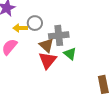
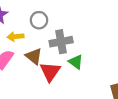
gray circle: (35, 23) -> (39, 20), moved
brown triangle: (46, 45) -> (34, 56), moved

